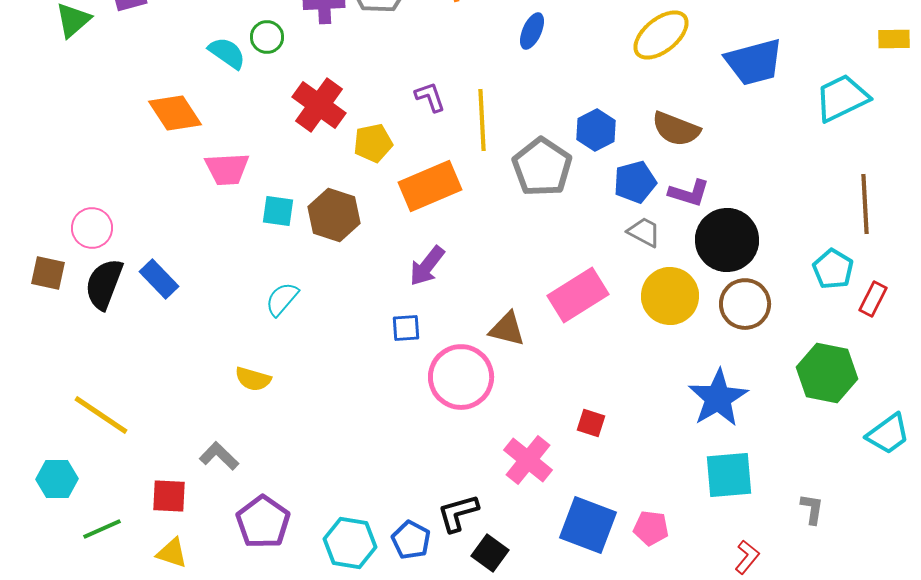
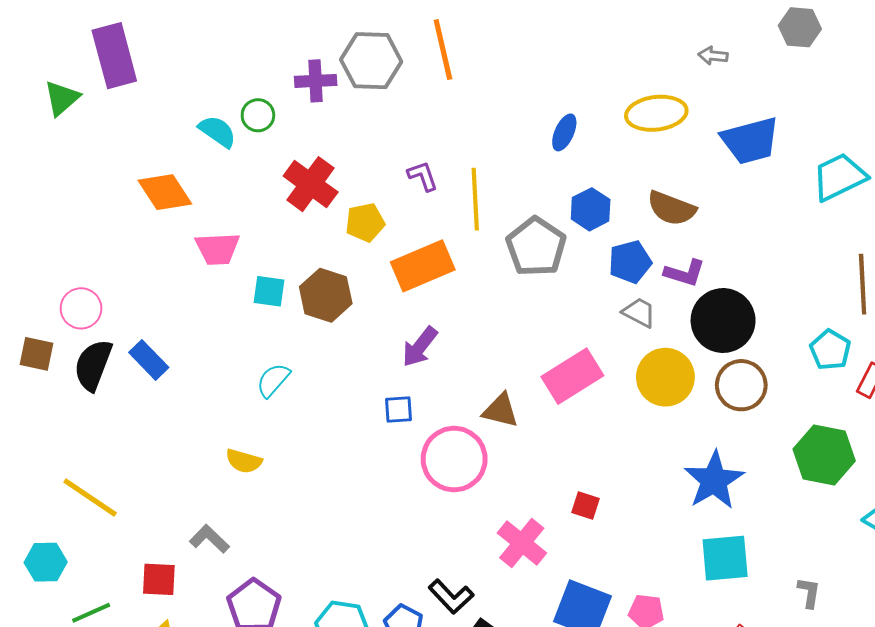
blue ellipse: (532, 31) -> (564, 132), moved
yellow ellipse: (661, 35) -> (656, 113), turned 32
black L-shape: (458, 513) -> (451, 597), turned -117

